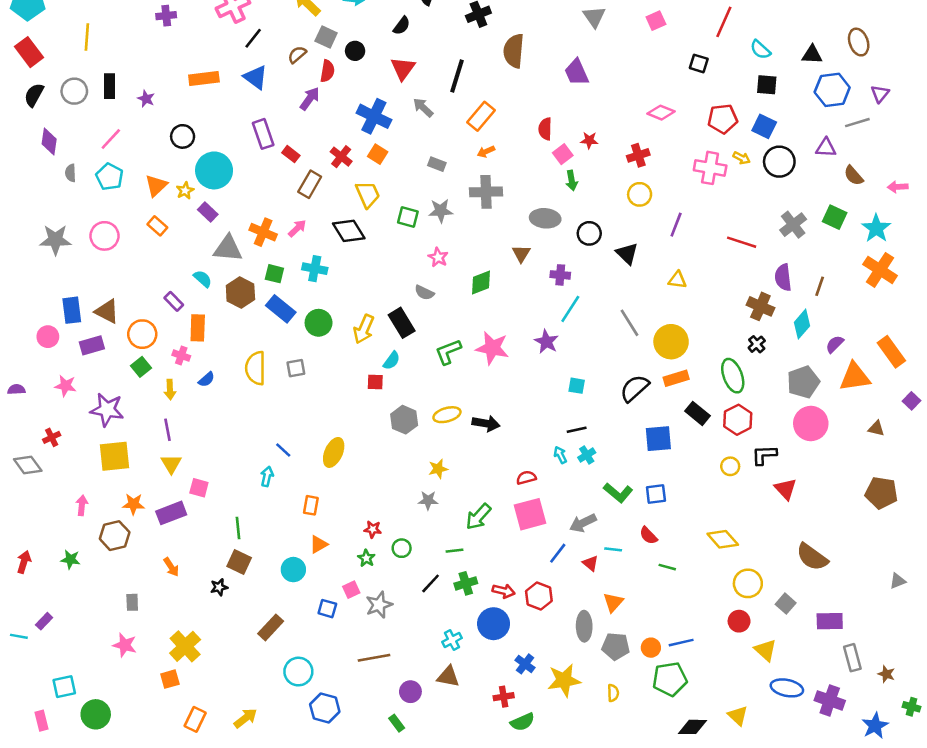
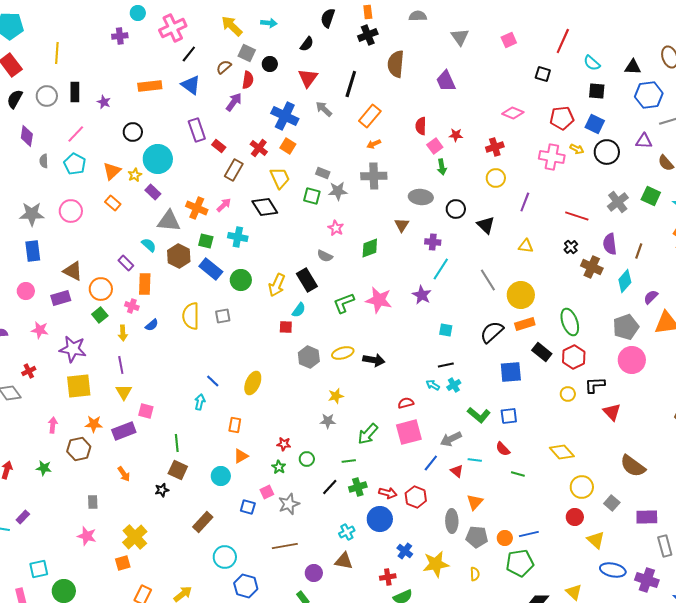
gray rectangle: (437, 164) -> (323, 173), moved
blue rectangle: (72, 310) -> (33, 251), moved
black cross: (757, 344) -> (571, 247), moved
cyan arrow: (560, 455) -> (433, 385), turned -32

